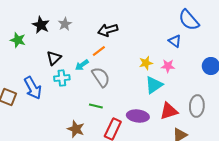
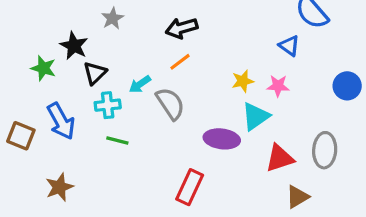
black star: (41, 25) -> (74, 46), moved
green star: (18, 40) -> (43, 68), moved
orange line: (99, 51) -> (180, 62), moved
green line: (96, 106) -> (117, 141), moved
purple ellipse: (138, 116) -> (222, 139), moved
brown star: (76, 129) -> (59, 187), moved, turned 30

